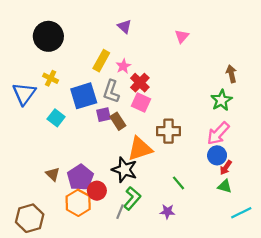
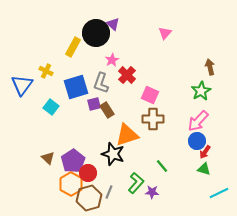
black circle: (48, 36) -> (96, 33), moved
yellow rectangle: (101, 61) -> (73, 47), moved
pink square: (141, 102) -> (150, 95), moved
green L-shape: (132, 198) -> (136, 183), moved
brown hexagon: (30, 218) -> (89, 198), moved

